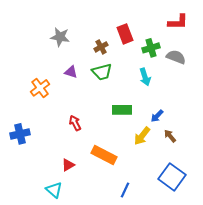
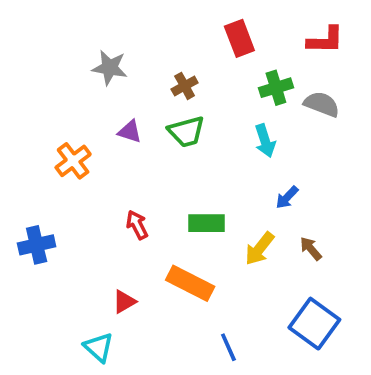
red rectangle: (125, 34) -> (239, 38), moved
green rectangle: (122, 110) -> (207, 223), moved
blue arrow: (157, 116) -> (287, 197), moved
blue line: (125, 190) -> (228, 347), turned -49

